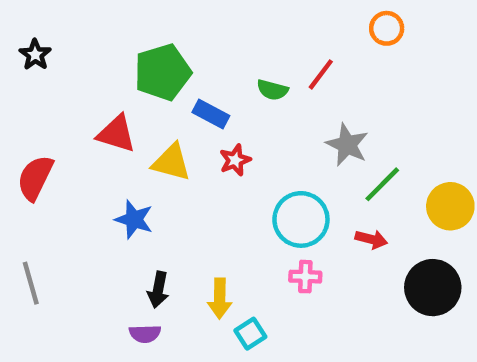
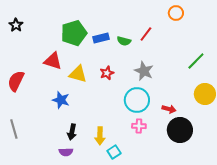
blue rectangle: (211, 114) -> (101, 38), moved, turned -42
gray star: (347, 145) -> (144, 71), moved
green line: (382, 184) -> (196, 61), moved
black circle: (433, 288) -> (180, 130), moved

